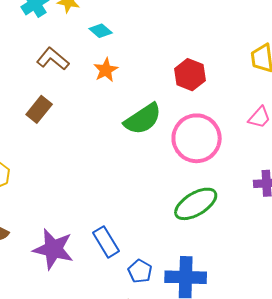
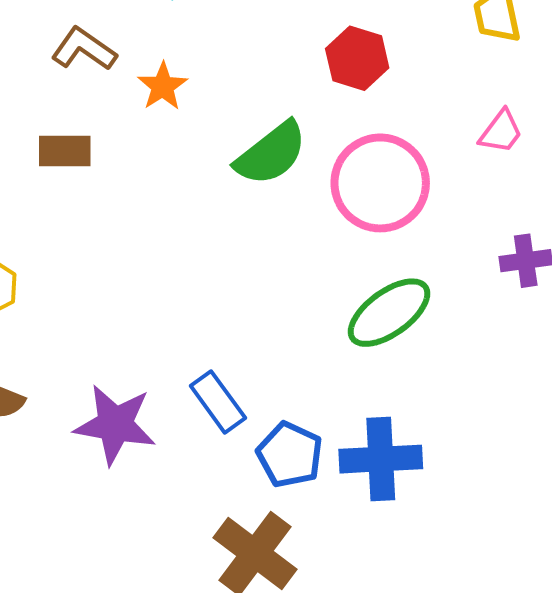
orange star: (106, 70) -> (163, 86), moved
brown rectangle: (39, 109) -> (65, 151), turned 56
blue pentagon: (140, 271) -> (290, 455), size x1.4

